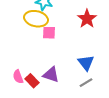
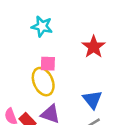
yellow ellipse: (36, 19) -> (43, 82), moved, turned 55

